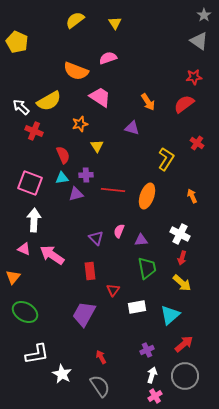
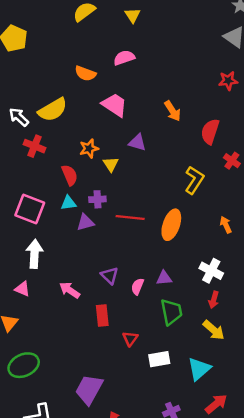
orange semicircle: (76, 71) -> (85, 73), size x0.7
red semicircle: (184, 104) -> (210, 132), moved, turned -35
orange star: (80, 124) -> (89, 148), moved
purple triangle: (132, 128) -> (137, 142), moved
pink semicircle: (119, 231) -> (137, 286), moved
pink arrow: (52, 255) -> (70, 290), moved, size x0.7
green ellipse: (25, 312) -> (24, 365), turned -55
purple trapezoid: (84, 314) -> (89, 389), moved

